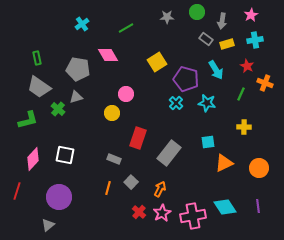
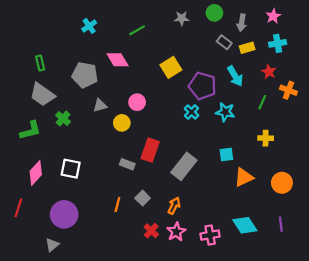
gray triangle: (76, 97) -> (100, 105), moved
gray rectangle: (114, 159) -> (127, 164), moved
pink cross: (193, 216) -> (210, 235), size x0.7

